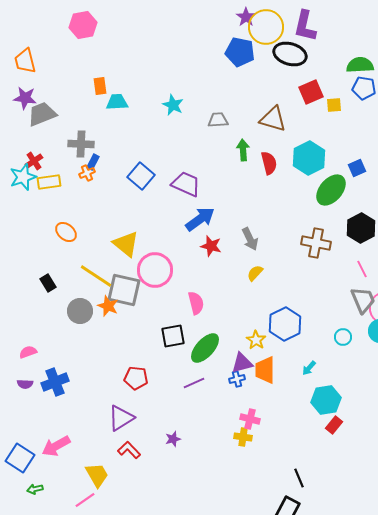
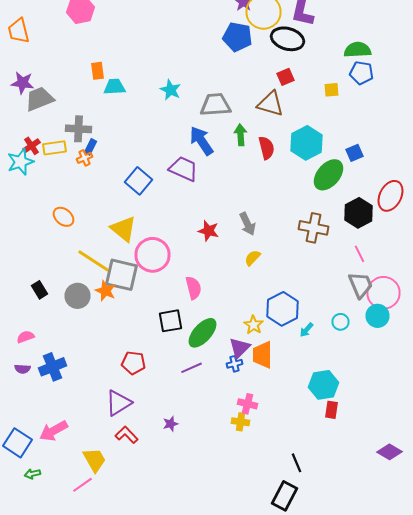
orange trapezoid: (25, 61) -> (18, 31), moved
red square: (311, 92) -> (286, 77), moved, size x0.7
gray trapezoid: (218, 120) -> (216, 105), size x1.5
blue square: (141, 176) -> (138, 181), moved
yellow rectangle: (49, 182) -> (54, 148), moved
blue arrow: (200, 219) -> (202, 141), moved, turned -88
black rectangle: (48, 283) -> (40, 290), moved
purple triangle: (242, 363) -> (240, 348), turned -30
cyan arrow: (309, 368) -> (306, 330), moved
red rectangle: (334, 425) -> (332, 410), turned -30

